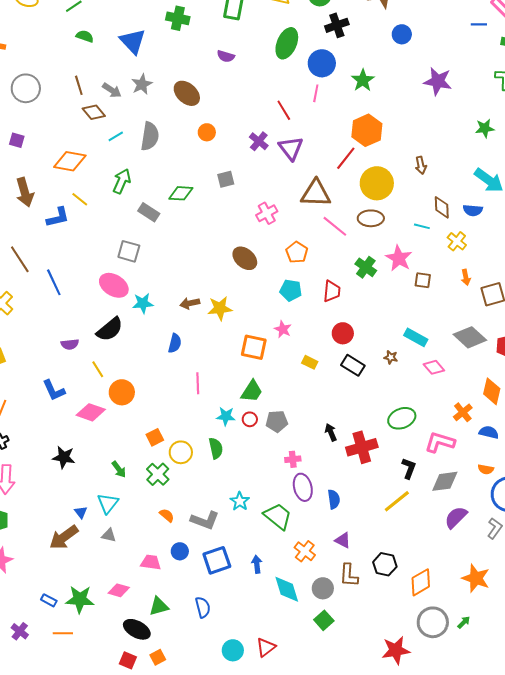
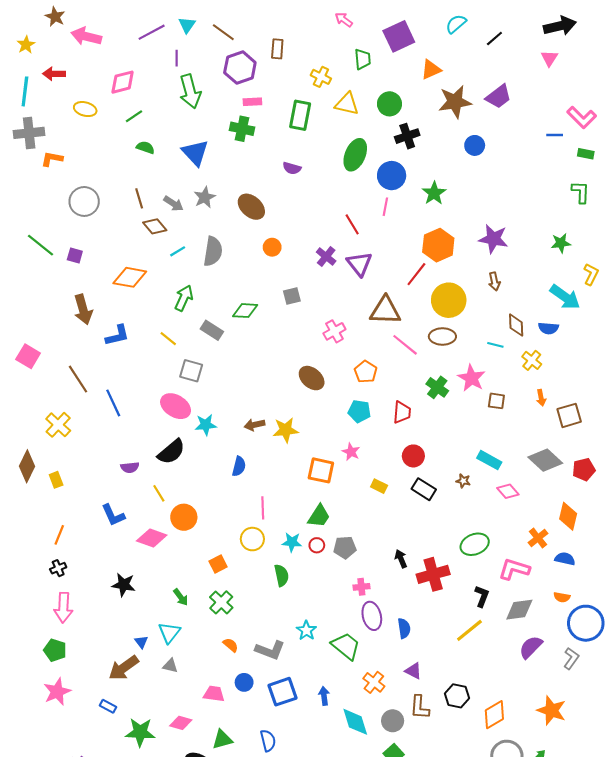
purple star: (438, 81) -> (493, 239), moved
yellow line: (80, 199) -> (168, 339), moved
yellow circle: (181, 452) -> (252, 539), moved
blue rectangle: (49, 600) -> (108, 706), moved

